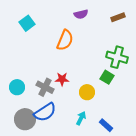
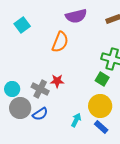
purple semicircle: (81, 14) -> (76, 16), size x1.5
yellow circle: (87, 92) -> (100, 106), moved, size x1.5
blue semicircle: (45, 112) -> (40, 114), size x0.7
gray circle: (25, 119) -> (20, 108), moved

